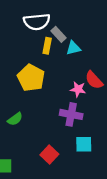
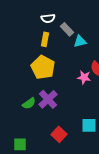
white semicircle: (37, 22) -> (48, 18), size x0.6
yellow rectangle: (47, 46) -> (45, 39), moved
purple cross: (71, 114) -> (48, 99), moved, turned 36

